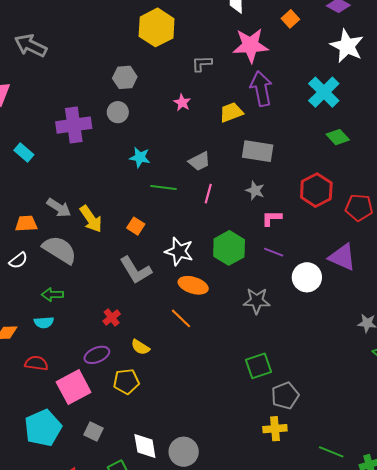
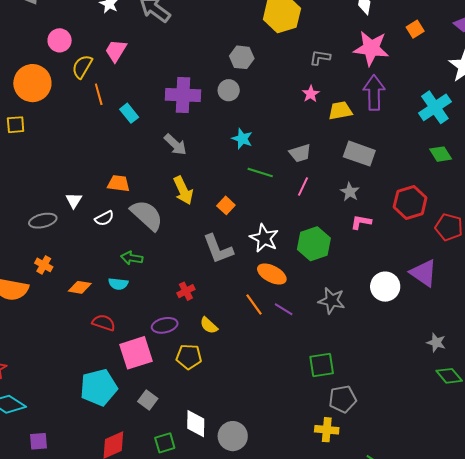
pink star: (182, 103) -> (311, 94), moved
gray arrow: (59, 208) -> (175, 145), moved
purple line: (274, 252) -> (284, 309), moved

